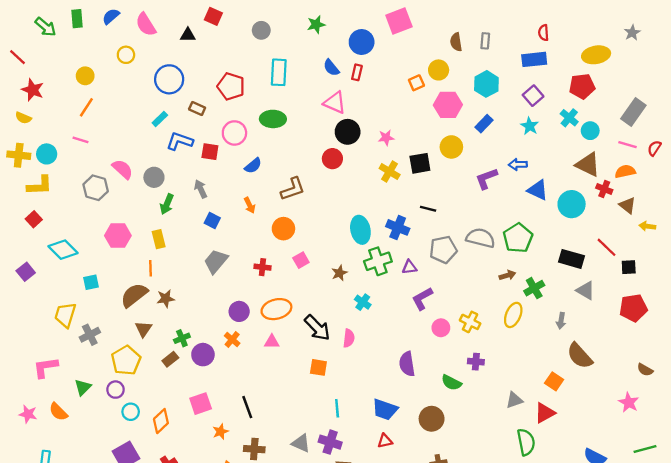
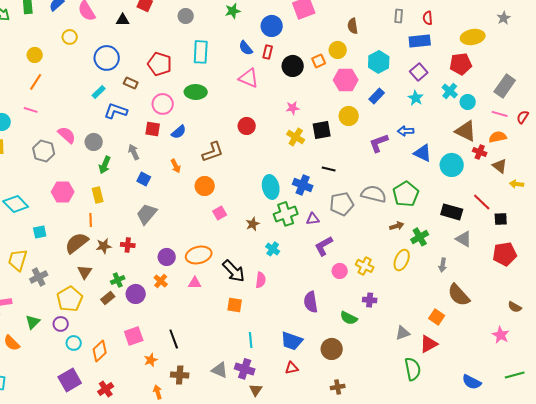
gray rectangle: (485, 41) -> (399, 16), moved
black circle: (348, 132) -> (293, 66), moved
red square: (210, 152) -> (153, 129), moved
red cross: (262, 267) -> (128, 245), moved

